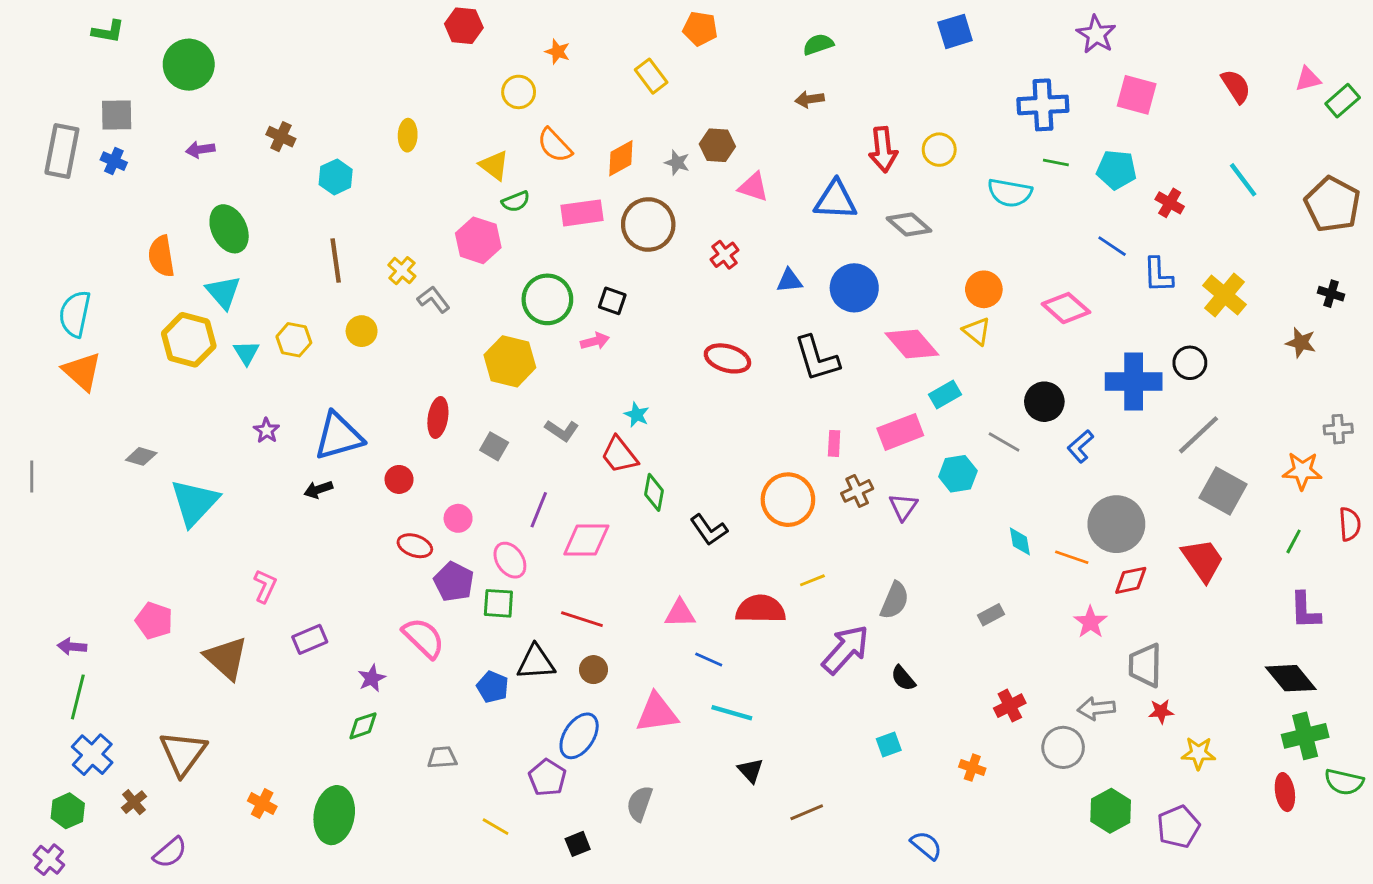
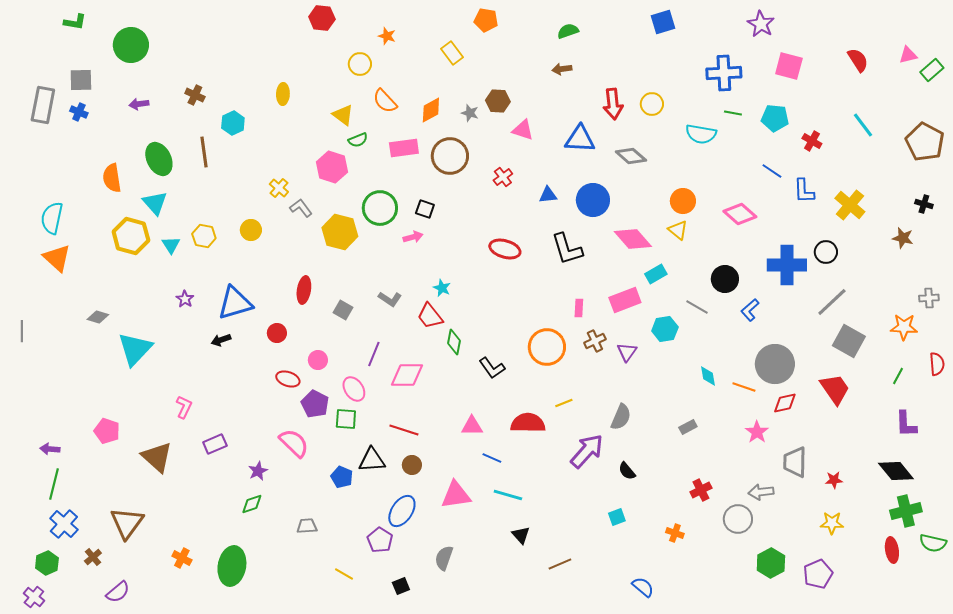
brown line: (336, 260) -> (204, 152), moved
yellow hexagon: (510, 361) -> (340, 232), moved
red star: (1161, 711) -> (834, 480), moved

